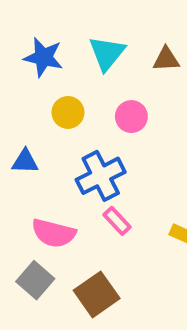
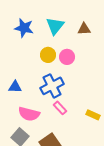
yellow circle: (68, 112) -> (48, 55), moved
blue triangle: (25, 162) -> (15, 87), moved

